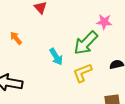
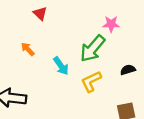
orange arrow: (16, 38) -> (28, 49), moved

